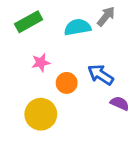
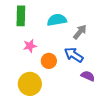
gray arrow: (106, 16) -> (80, 32), moved
green rectangle: (29, 22) -> (21, 16), turned -60

